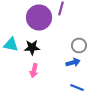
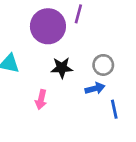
black star: (32, 47) -> (62, 68), moved
blue line: (77, 87) -> (114, 109), moved, turned 56

